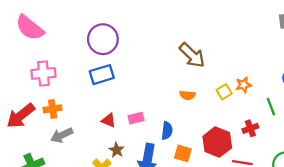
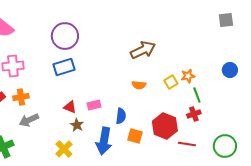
brown arrow: (192, 55) -> (143, 50), turned -70
green line: (271, 107) -> (197, 95), moved
brown star: (117, 150) -> (77, 125), moved

